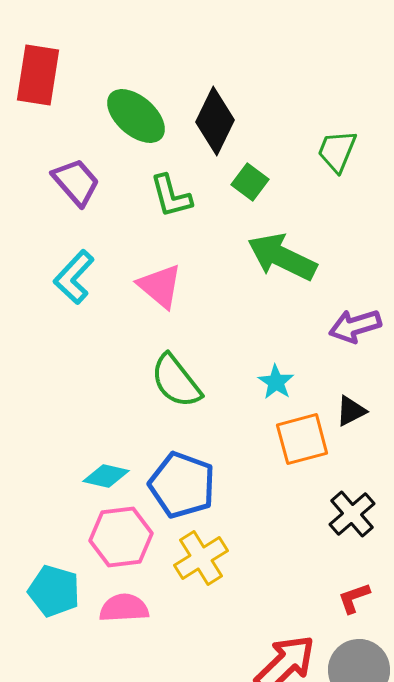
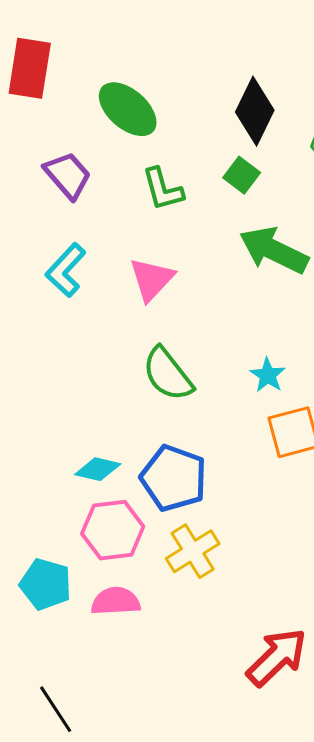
black diamond: (215, 121) -> (255, 111), moved
pink triangle: (160, 286) -> (152, 279), turned 33

